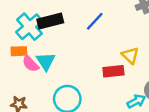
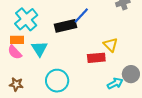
black rectangle: (50, 21) -> (65, 26), moved
pink semicircle: (30, 64) -> (15, 52), moved

